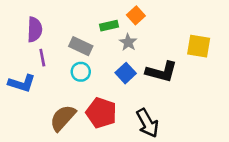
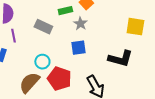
cyan circle: (81, 72) -> (42, 62), moved
black L-shape: (161, 72) -> (120, 59), moved
blue square: (126, 73) -> (78, 48), turned 35

